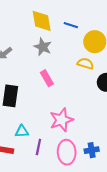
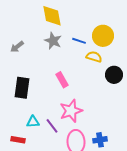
blue line: (71, 25) -> (79, 41), moved
pink rectangle: (47, 78) -> (62, 80), moved
purple line: (38, 147) -> (52, 126), moved, turned -49

